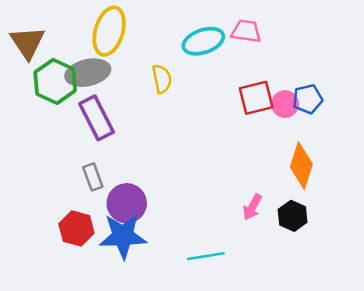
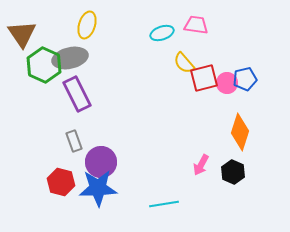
yellow ellipse: (109, 31) -> (87, 25), size x0.7
cyan ellipse: (203, 41) -> (162, 33), size x0.7
yellow semicircle: (162, 79) -> (184, 63), moved, turned 150

